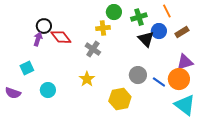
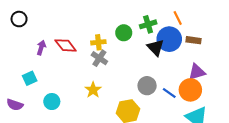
green circle: (114, 12) -> (124, 33), moved
black circle: (44, 26) -> (19, 19), moved
yellow cross: (103, 28) -> (98, 42), moved
blue circle: (159, 31) -> (169, 39), size x1.5
brown rectangle: (182, 32) -> (194, 40), turned 40

